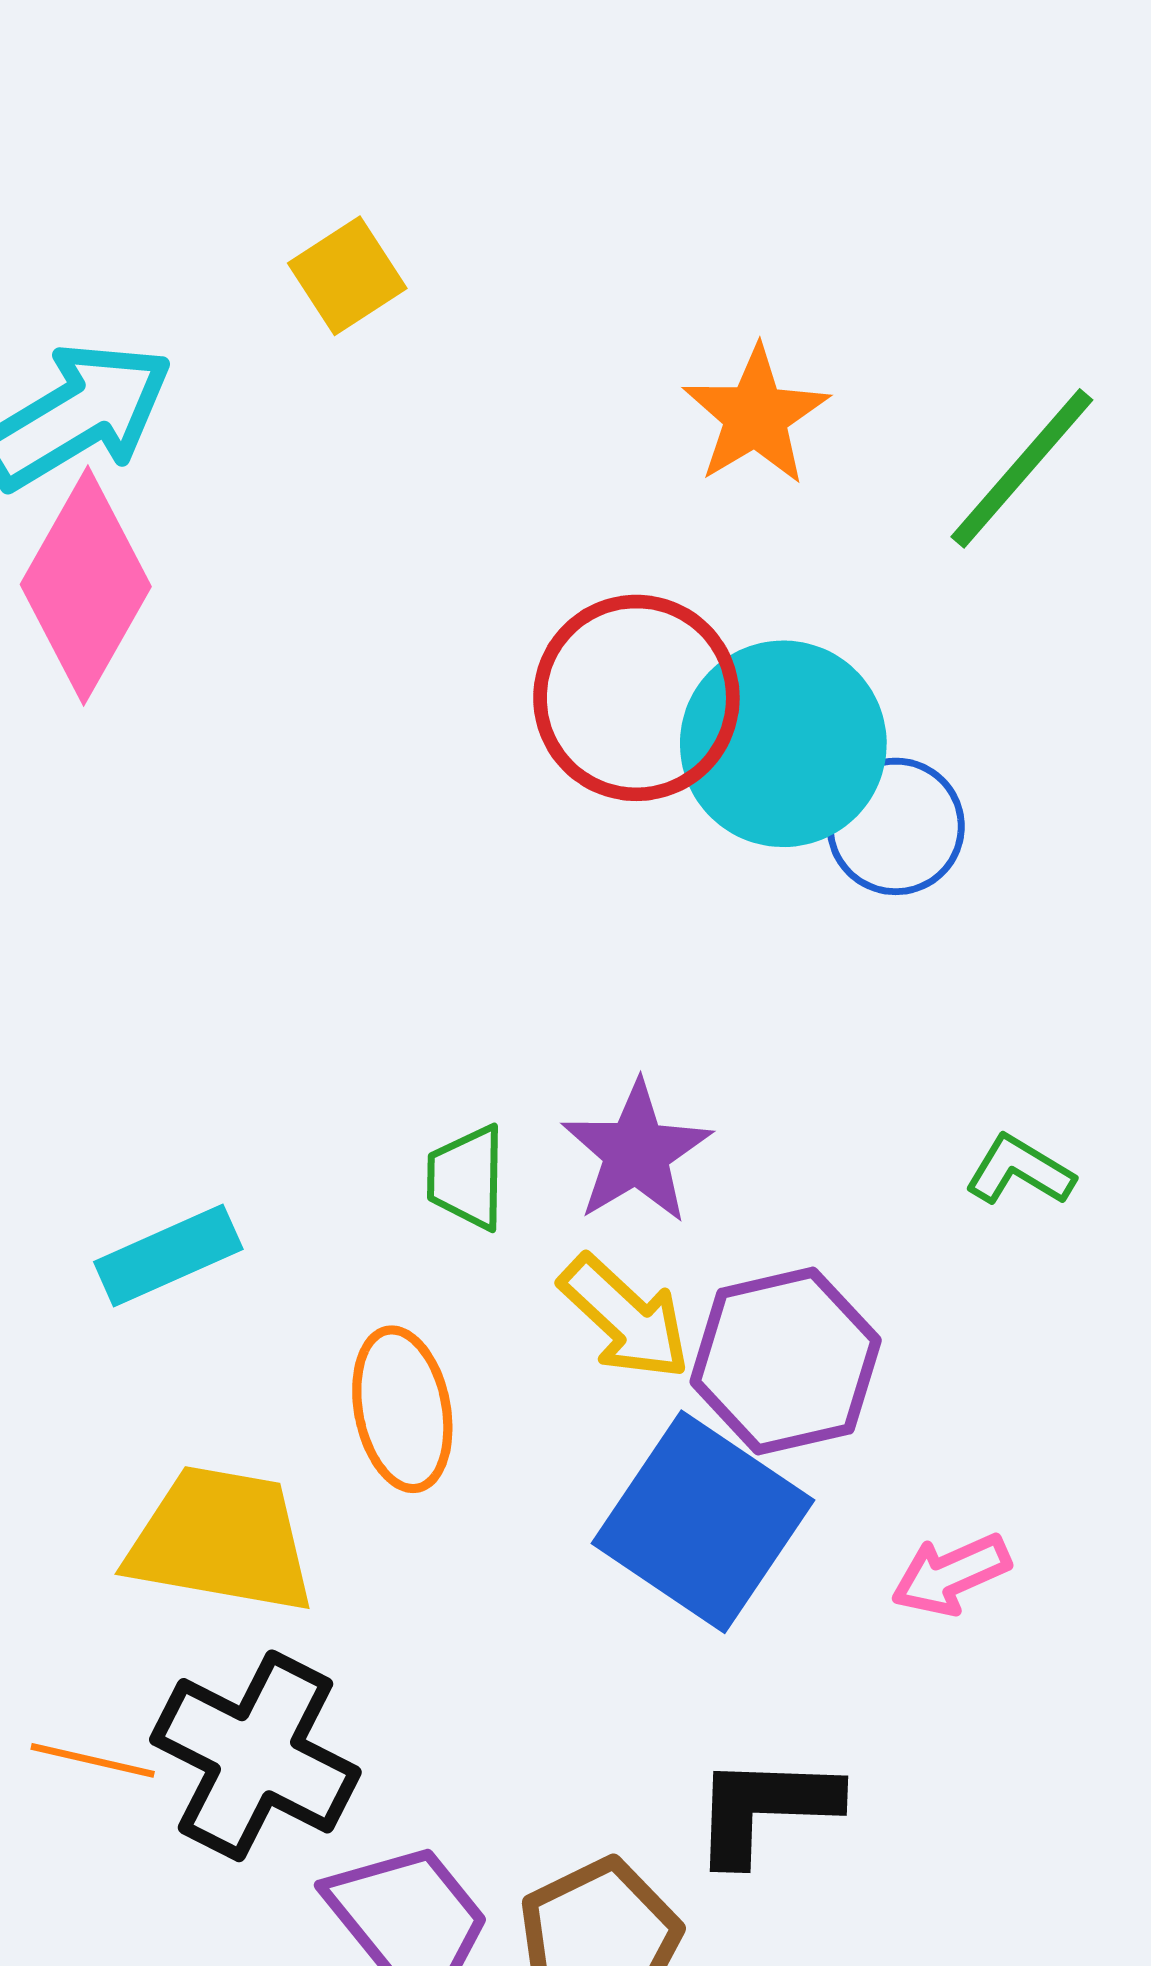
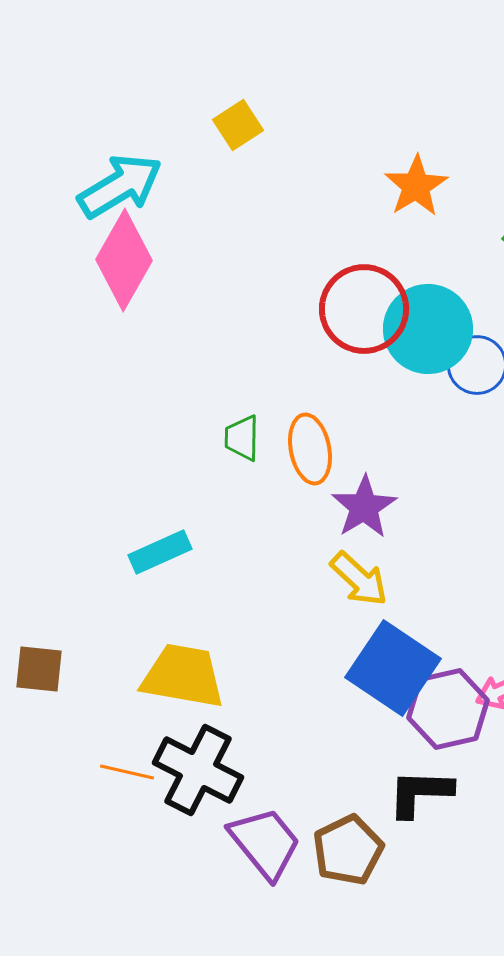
green trapezoid: (467, 1177) -> (242, 438), moved
purple hexagon: (786, 1361) -> (448, 709), moved
orange ellipse: (402, 1409) -> (310, 449), moved

